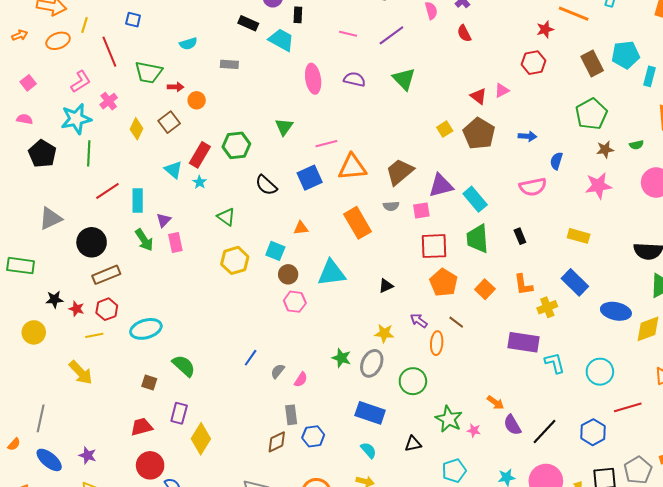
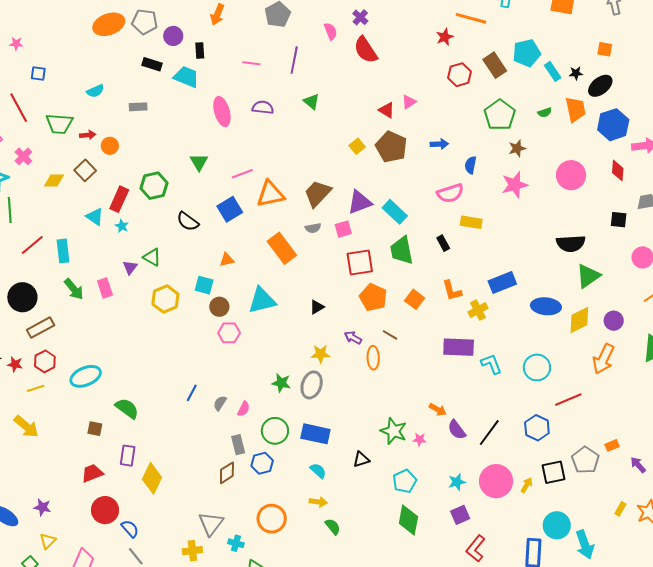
red semicircle: (464, 33) -> (366, 50), size x1.6
purple line: (391, 35) -> (294, 60), turned -36
red hexagon: (534, 63) -> (460, 75), moved
cyan rectangle: (650, 76) -> (553, 71), turned -42
green triangle: (404, 79) -> (311, 102), size x0.7
yellow diamond: (137, 129) -> (54, 181), turned 70
green semicircle: (636, 145) -> (545, 112), moved
purple triangle: (164, 220) -> (130, 267), moved
yellow rectangle: (579, 236) -> (471, 222), moved
blue rectangle: (575, 282) -> (502, 282), turned -60
green circle: (413, 381) -> (275, 431), moved

